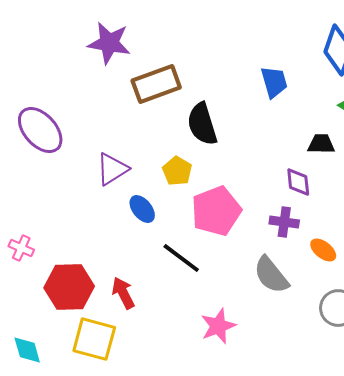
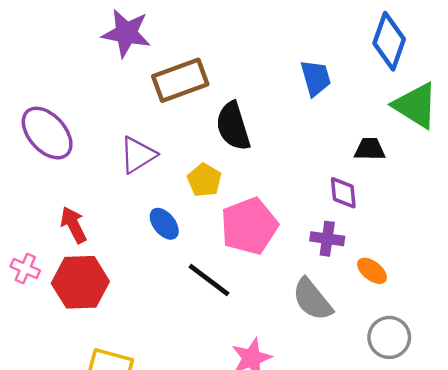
purple triangle: (112, 169) -> (138, 155), moved
red hexagon: (69, 287) -> (80, 282), moved
red arrow: (123, 293) -> (73, 225), moved

